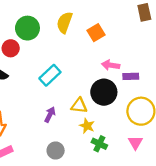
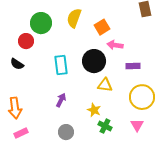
pink arrow: (111, 65) -> (115, 45), moved
cyan rectangle: (50, 75) -> (61, 65), turned -54
black circle: (104, 92) -> (94, 61), moved
yellow triangle: (79, 106) -> (105, 85), moved

